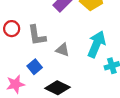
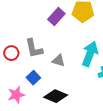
red circle: (12, 29) -> (11, 53), moved

